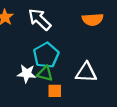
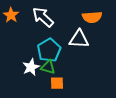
white triangle: (86, 72) -> (79, 39), moved
white star: (27, 74) -> (31, 67), turned -30

